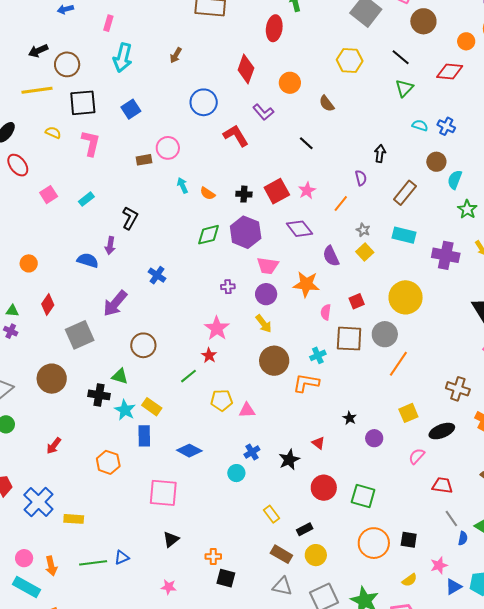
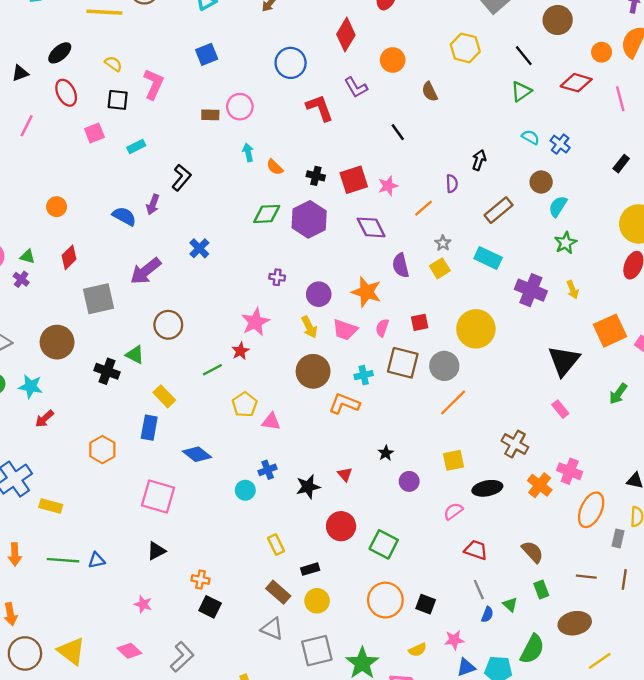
black square: (83, 103) -> (118, 100), moved, size x0.7
pink trapezoid: (268, 266) -> (345, 330), moved
yellow pentagon: (222, 400) -> (245, 404), turned 30
cyan star: (125, 410) -> (31, 386), moved, turned -30

